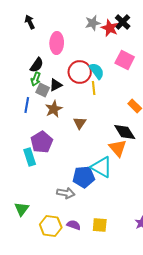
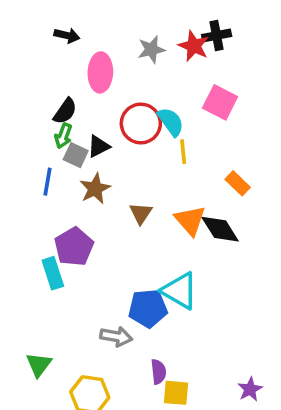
black arrow: (30, 22) -> (67, 35), moved, turned 128
black cross: (123, 22) -> (217, 35), turned 35
gray star: (93, 23) -> (151, 50), moved
yellow line: (94, 88) -> (183, 152), moved
orange triangle: (118, 148) -> (190, 220), moved
purple semicircle: (74, 225) -> (158, 372), moved, turned 64

